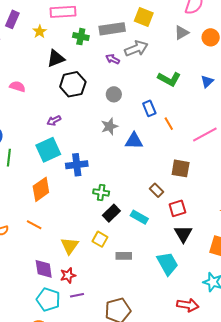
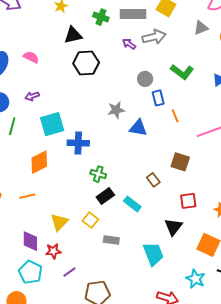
gray circle: (114, 94) -> (145, 79), moved
purple arrow: (54, 121) -> (32, 96), moved
red square: (177, 208) -> (188, 201), moved
orange line: (34, 225) -> (27, 196), turned -49
purple line: (77, 295) -> (69, 272), moved, turned -32

